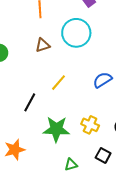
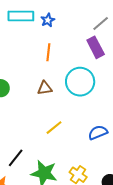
black line: (30, 102) -> (16, 158), moved

